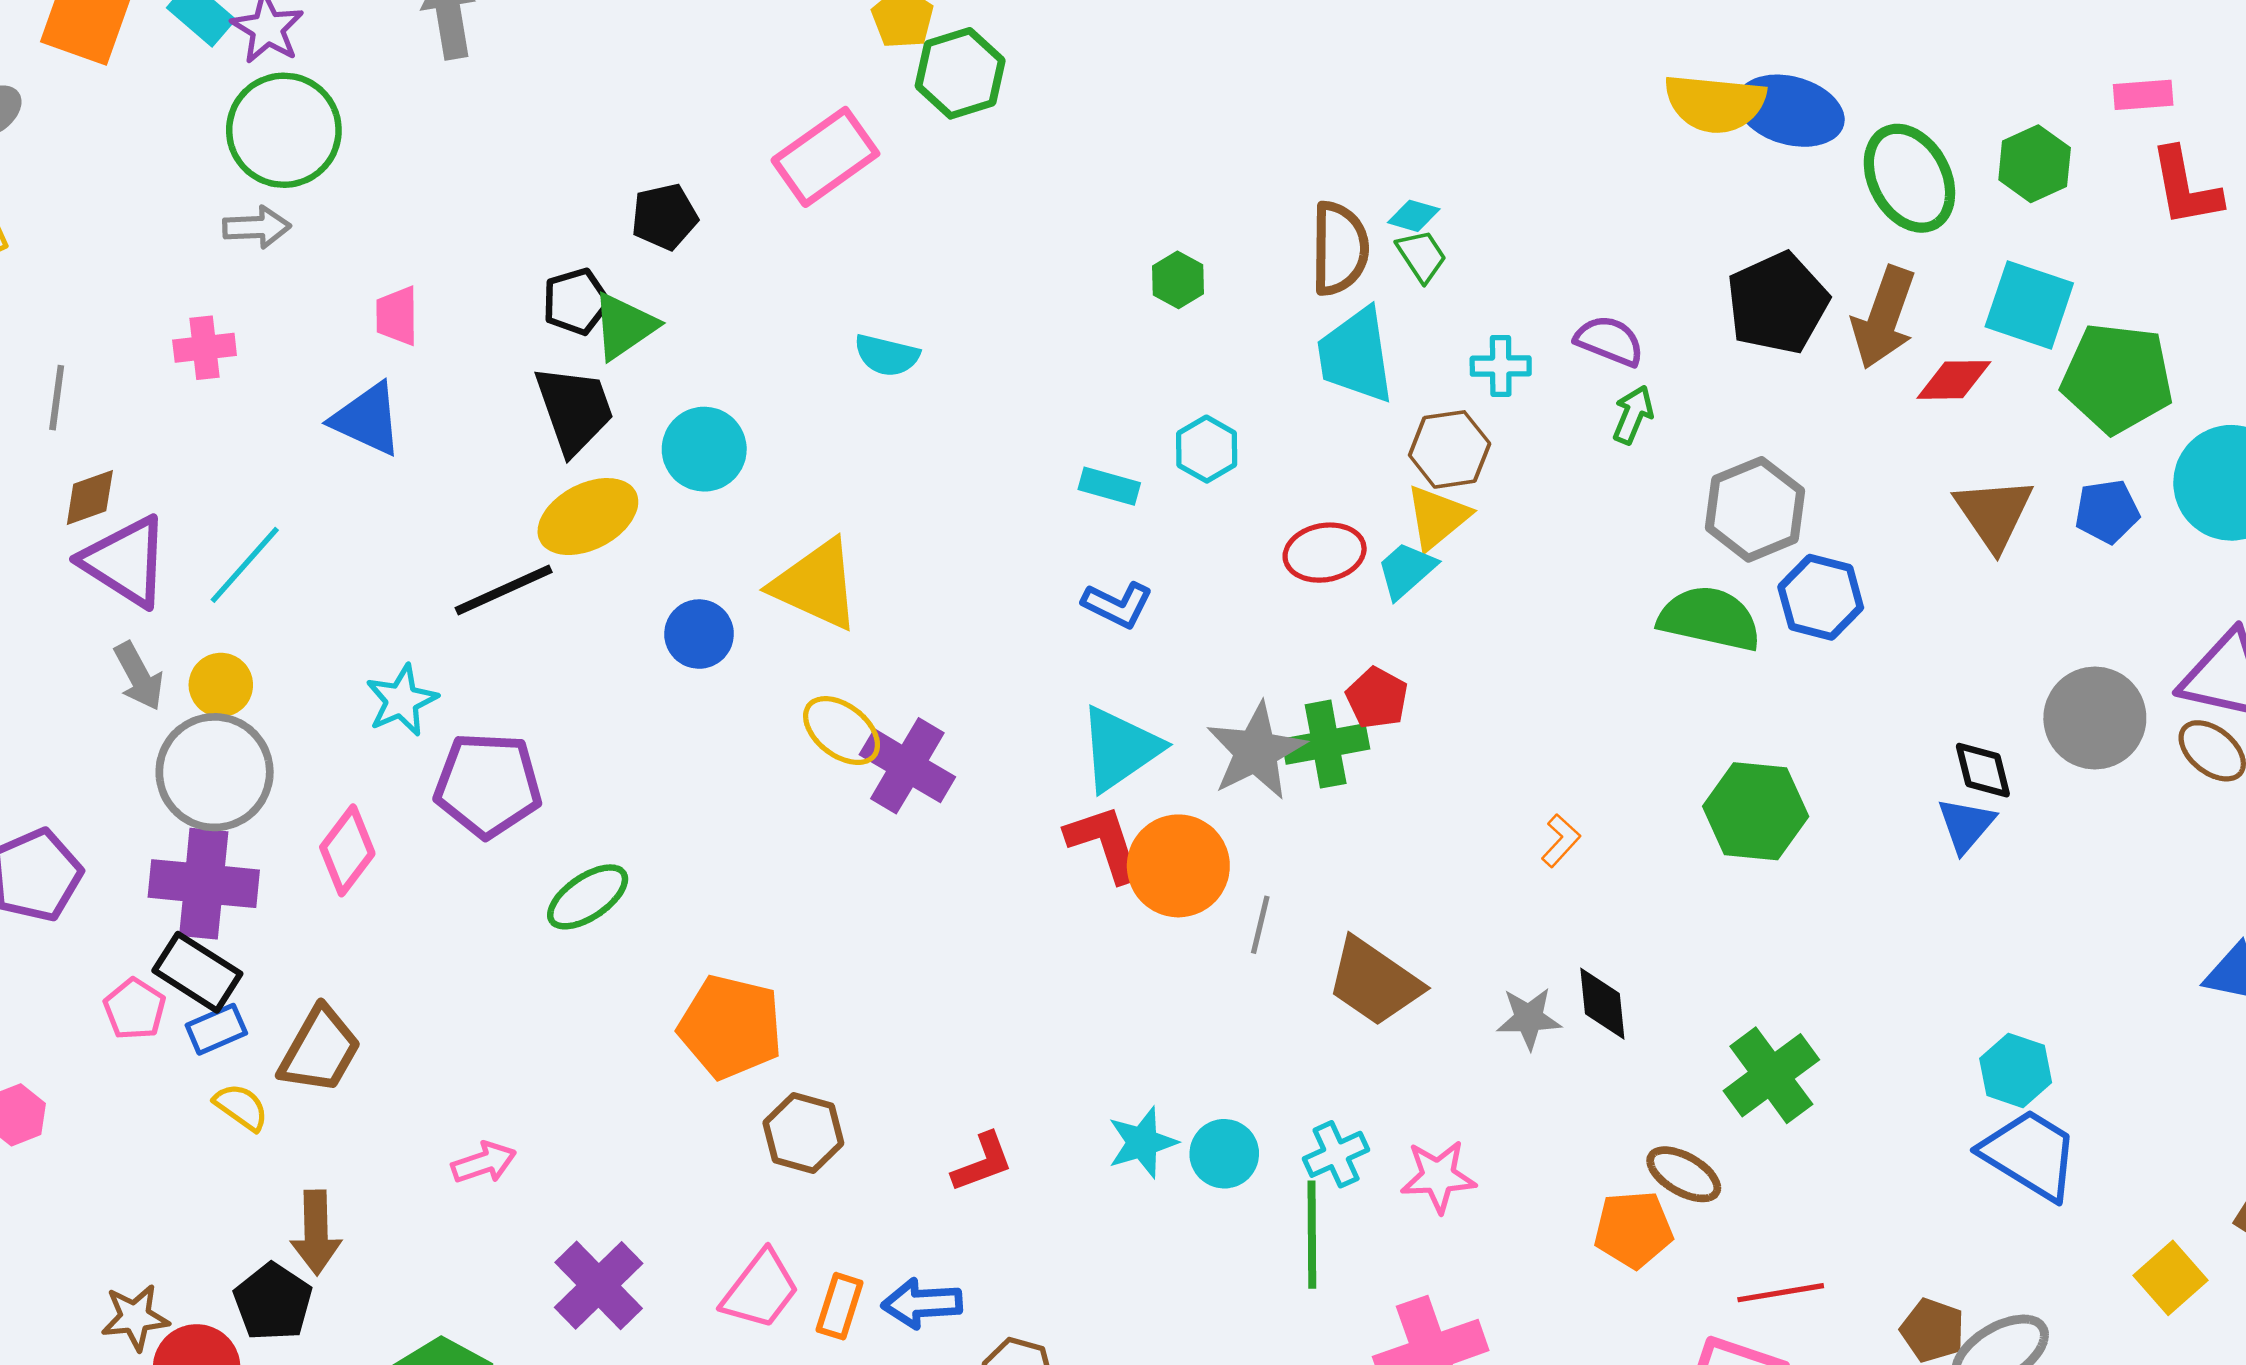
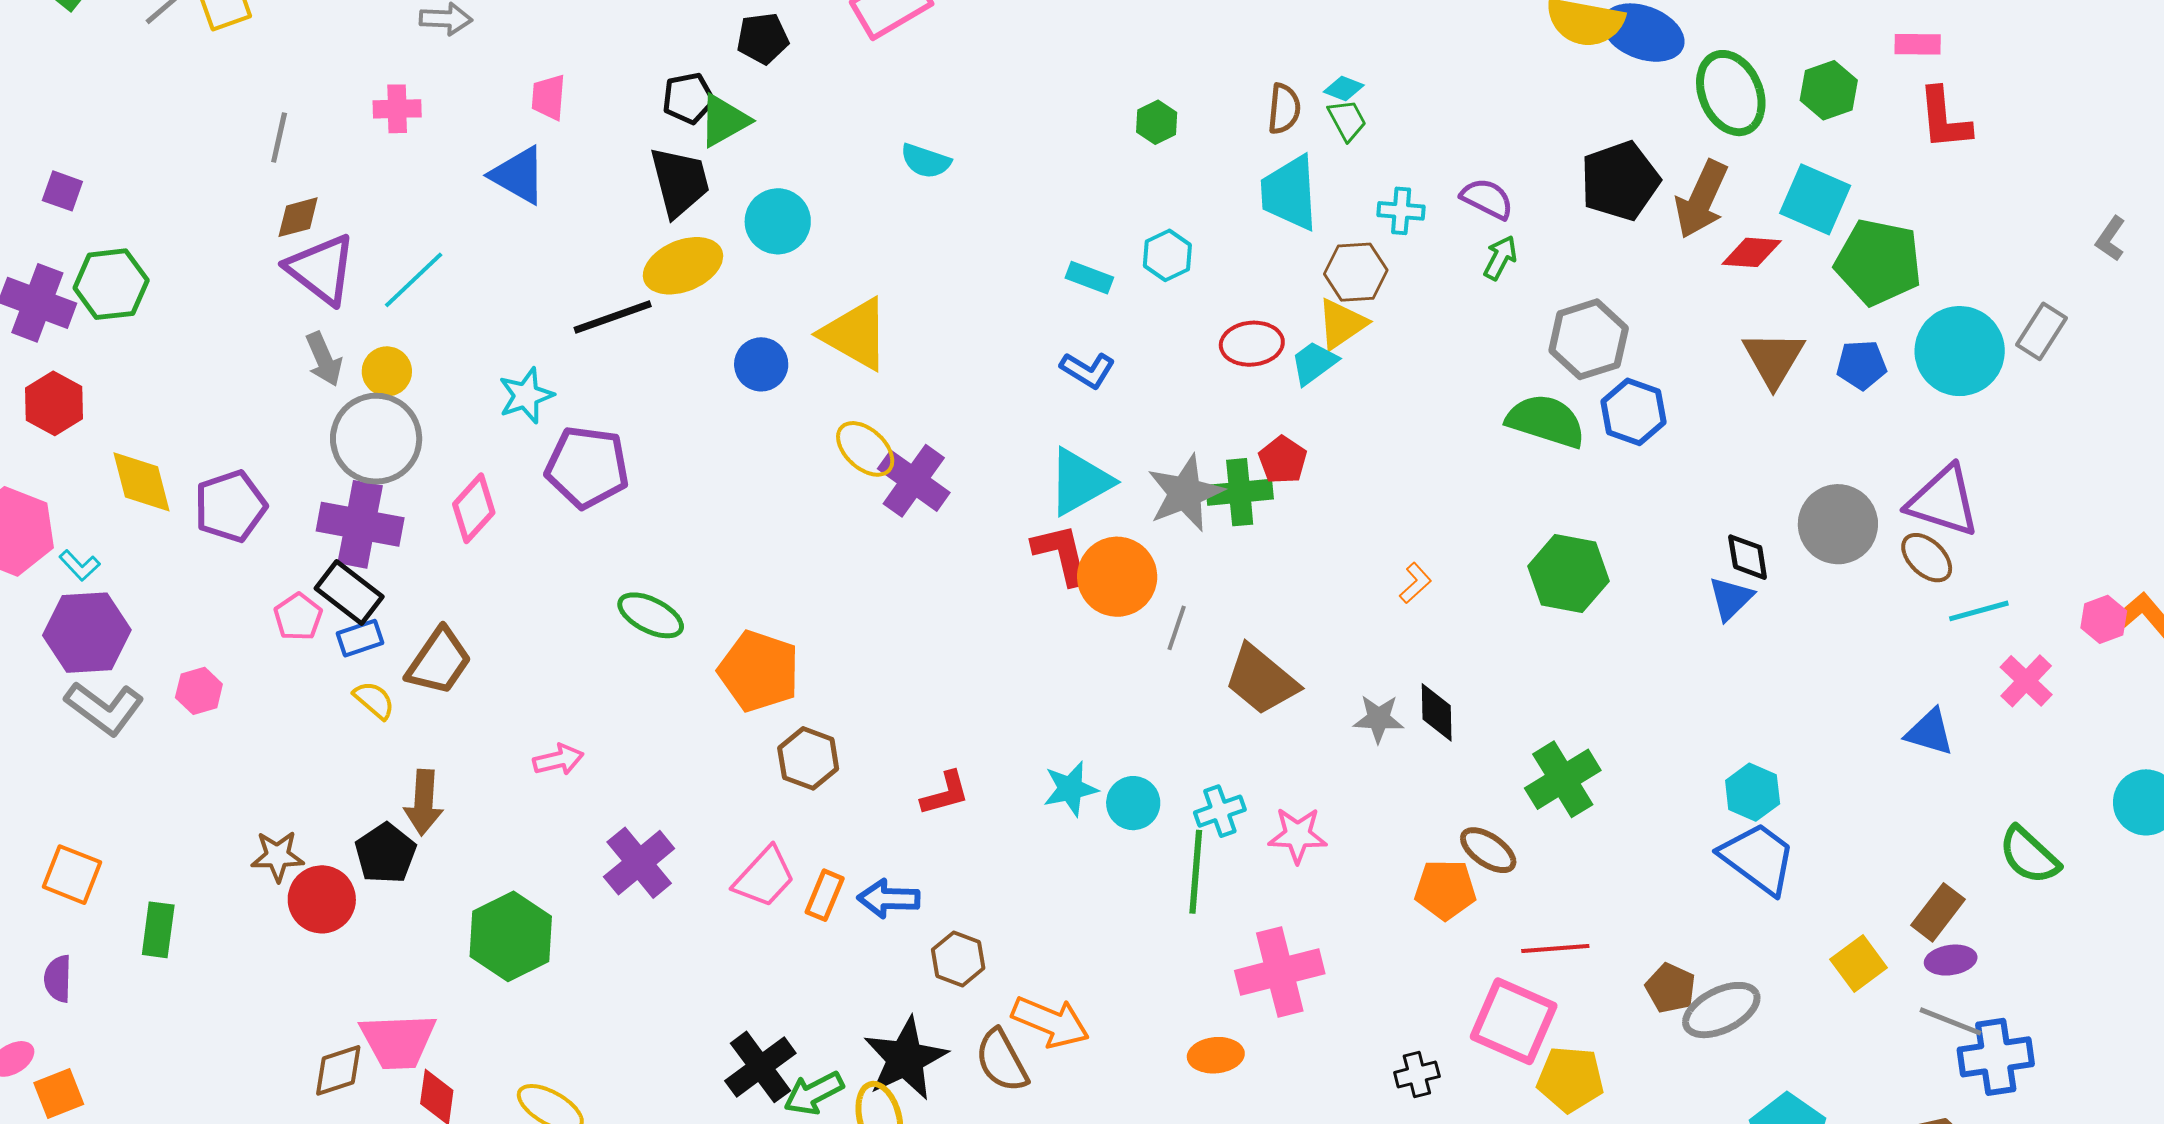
brown semicircle: (1339, 248) -> (1284, 109), size x0.7
green ellipse: (588, 897) -> (651, 615), moved, turned 56

